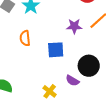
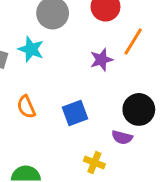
orange semicircle: (25, 38) -> (26, 107), moved
blue square: (56, 50) -> (75, 113), moved

